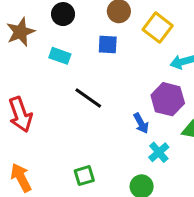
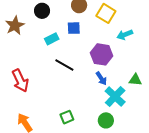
cyan rectangle: (60, 56) -> (52, 39), moved, turned -40
purple hexagon: (168, 99) -> (102, 54), moved
cyan cross: (159, 152) -> (115, 97), size x1.5

